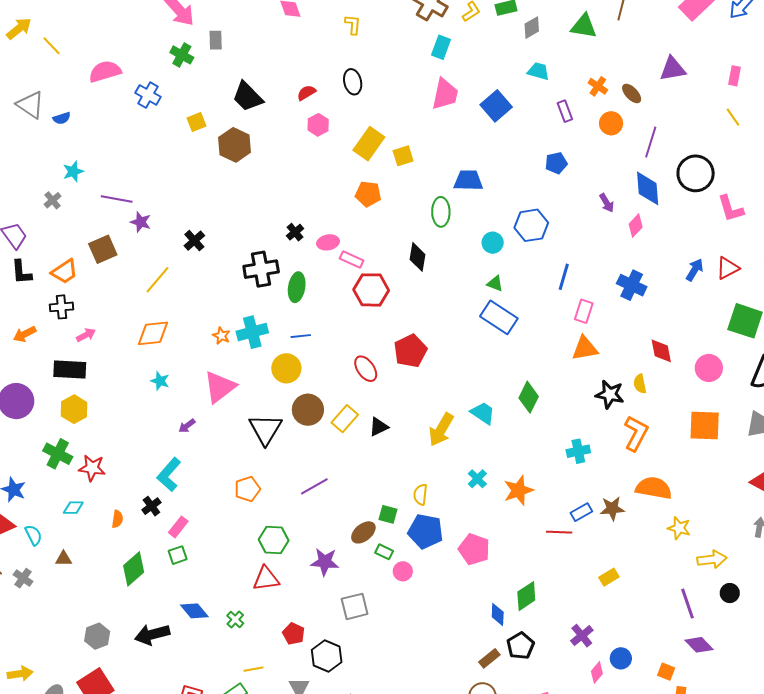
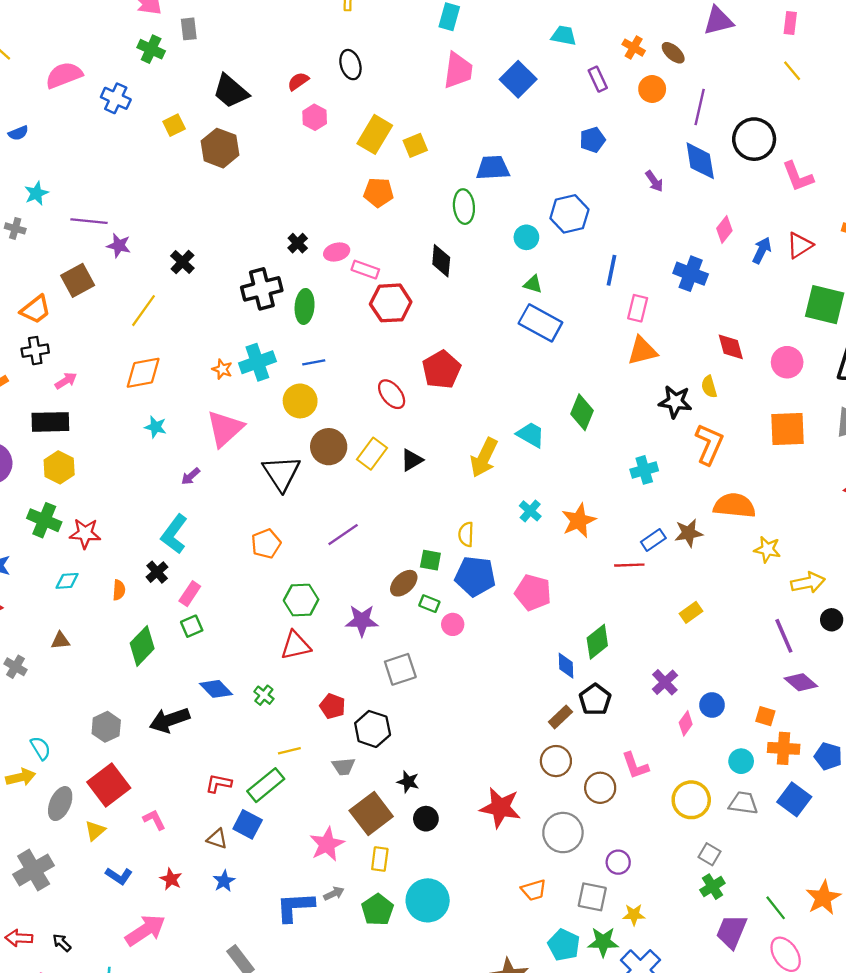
gray cross: (53, 200) -> (15, 228), turned -30
pink diamond: (636, 226) -> (724, 230), moved
cyan semicircle: (33, 535) -> (41, 748), moved

